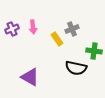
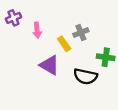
purple cross: (12, 29) -> (13, 18), moved
purple triangle: (30, 77) -> (49, 65), moved

